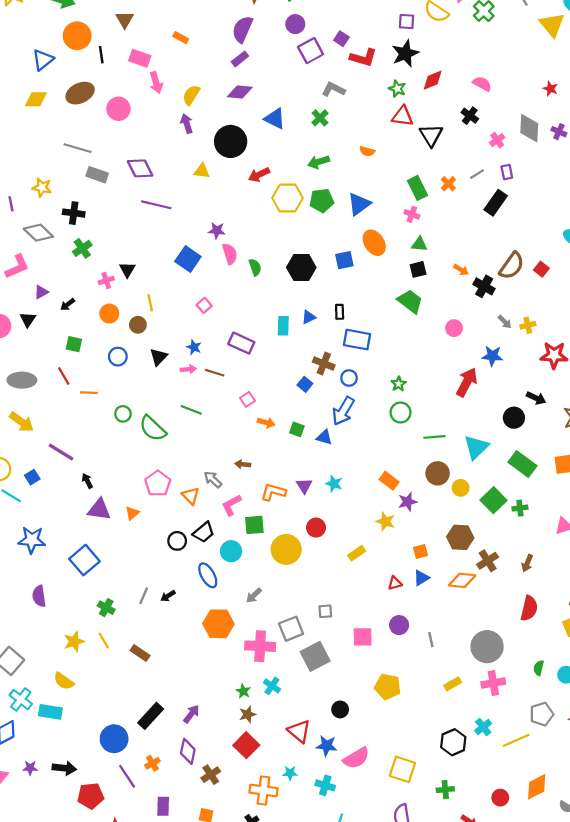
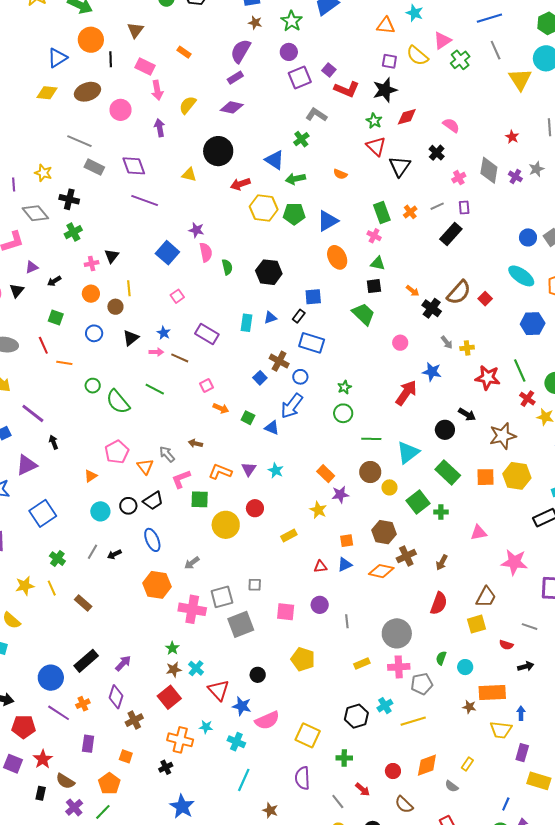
red triangle: (403, 116) -> (376, 146), turned 30
blue triangle: (275, 119) -> (275, 160), moved
purple arrow: (187, 124) -> (160, 128), moved
blue square: (344, 260) -> (313, 297), moved
black rectangle: (340, 312) -> (299, 316), turned 32
purple triangle: (99, 510) -> (27, 465), moved, turned -40
cyan circle: (231, 551) -> (100, 511), moved
cyan cross: (272, 686) -> (196, 668), moved
gray pentagon: (542, 714) -> (422, 684), moved
purple line: (127, 776) -> (59, 713), turned -30

